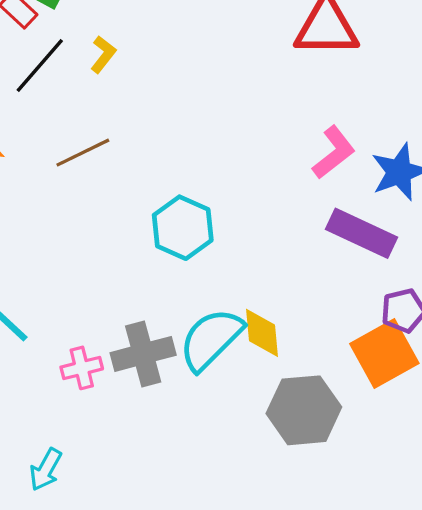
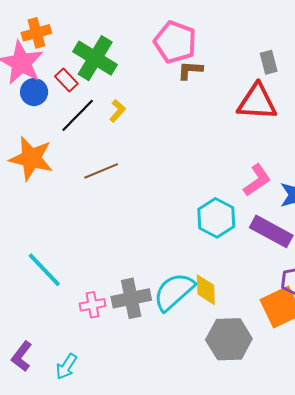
cyan hexagon: (183, 228) -> (216, 218), moved

